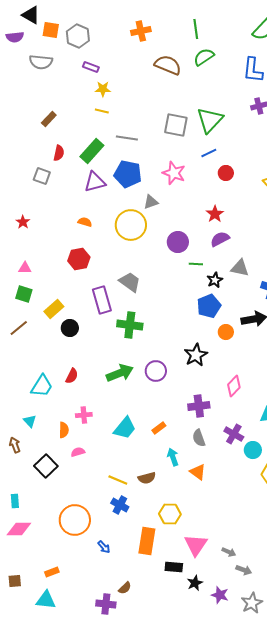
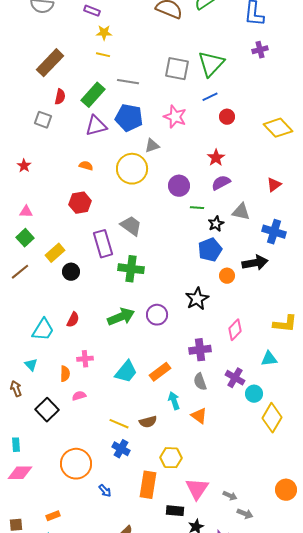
brown rectangle: (49, 119) -> (50, 63), size x1.8
green square: (24, 294) -> (25, 238), turned 30
orange rectangle: (159, 428) -> (160, 372), size x1.5

